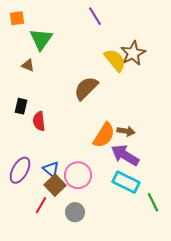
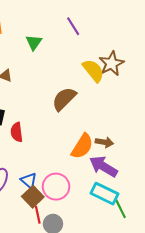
green triangle: (41, 39) -> (34, 42), moved, size x0.7
green line: (153, 202) -> (121, 209), moved
red line: (41, 205) -> (38, 215), moved, turned -42

